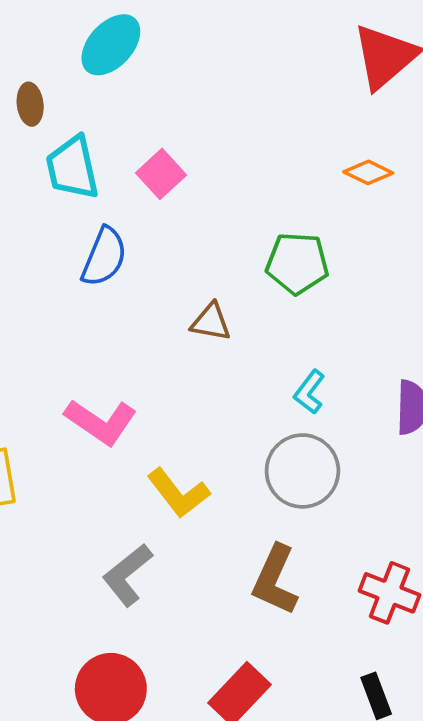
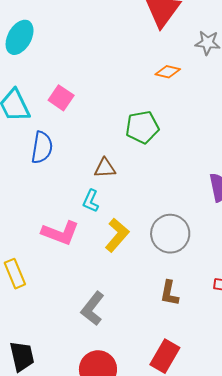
cyan L-shape: (309, 392) -> (91, 201), moved
yellow L-shape: (178, 493) -> (117, 235), moved, turned -88
brown L-shape: (275, 580) -> (169, 293), size x0.7

